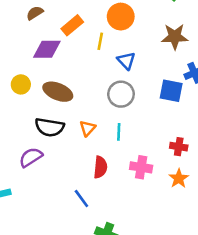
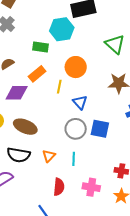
blue square: (171, 91) -> (100, 129), moved

